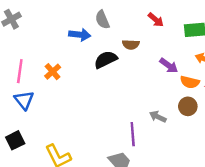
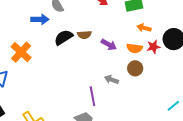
brown semicircle: (131, 45) -> (84, 35), moved
purple arrow: (169, 66) -> (109, 45), moved
orange cross: (53, 72) -> (21, 52), size x1.5

